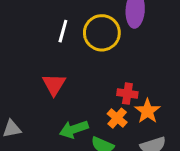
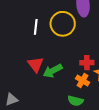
green arrow: (74, 129) -> (53, 71), moved

